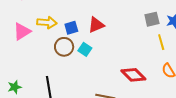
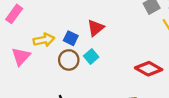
blue square: (71, 28) -> (71, 38), turned -32
cyan square: (85, 49) -> (91, 56), turned 32

